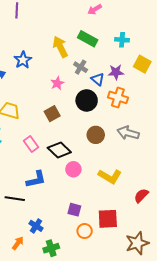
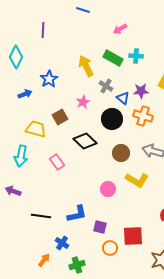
cyan cross: (122, 40) -> (136, 56), moved
brown square: (52, 114) -> (60, 117), moved
black diamond: (59, 150) -> (85, 141), moved
pink circle: (73, 169) -> (108, 189), moved
yellow L-shape: (110, 176) -> (137, 180), moved
blue L-shape: (36, 179) -> (77, 214), moved

